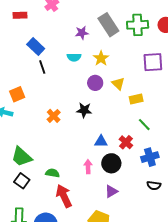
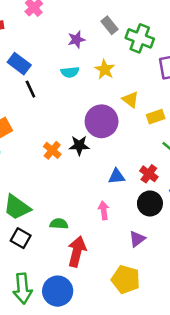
gray rectangle: (108, 25) -> (109, 25), size x0.6
green cross: (138, 25) -> (140, 38), moved, turned 30
purple circle: (95, 83) -> (102, 121), moved, size x1.6
black star: (84, 110) -> (79, 145), moved
black circle: (111, 163) -> (150, 203), moved
red arrow: (64, 196) -> (77, 252), turned 45

